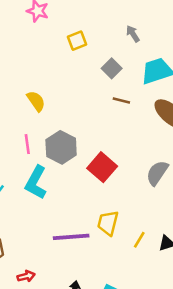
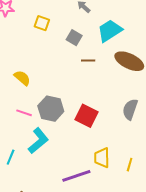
yellow square: (77, 41) -> (42, 23), turned -35
pink line: (27, 144) -> (24, 113), turned -49
cyan L-shape: (36, 182) -> (38, 141), turned -144

